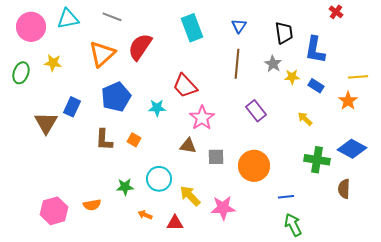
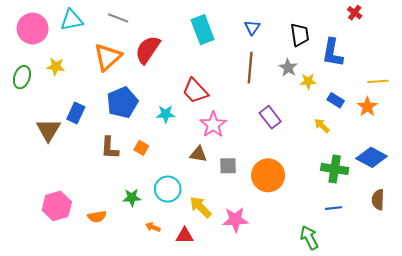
blue rectangle: (316, 86) -> (336, 100), moved
brown semicircle: (344, 189) -> (378, 200), moved
blue line: (286, 197) -> (334, 208), moved
pink hexagon: (54, 211) -> (57, 206), moved

